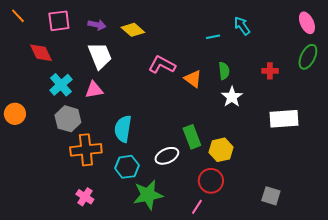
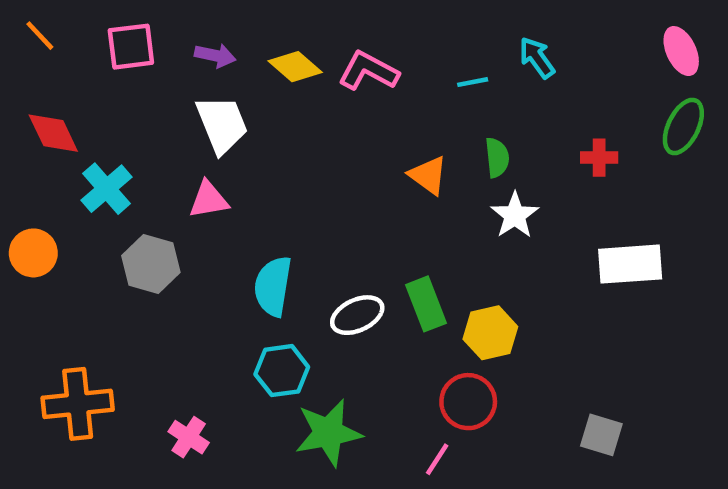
red diamond: (41, 53) -> (53, 133), moved
pink L-shape: (162, 65) -> (368, 71), moved
cyan cross: (61, 85) -> (107, 189), moved
orange cross: (86, 150) -> (78, 404), moved
white ellipse: (167, 156) -> (357, 315), moved

